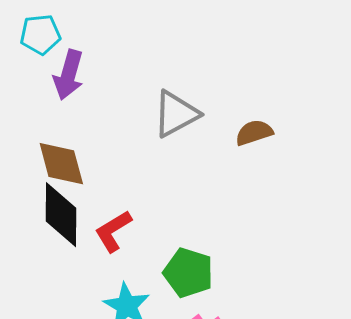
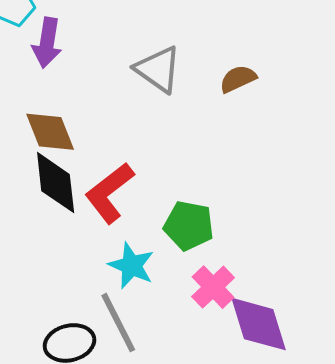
gray triangle: (176, 114) -> (158, 69), turned -50
red L-shape: (113, 231) -> (109, 193), size x1.4

